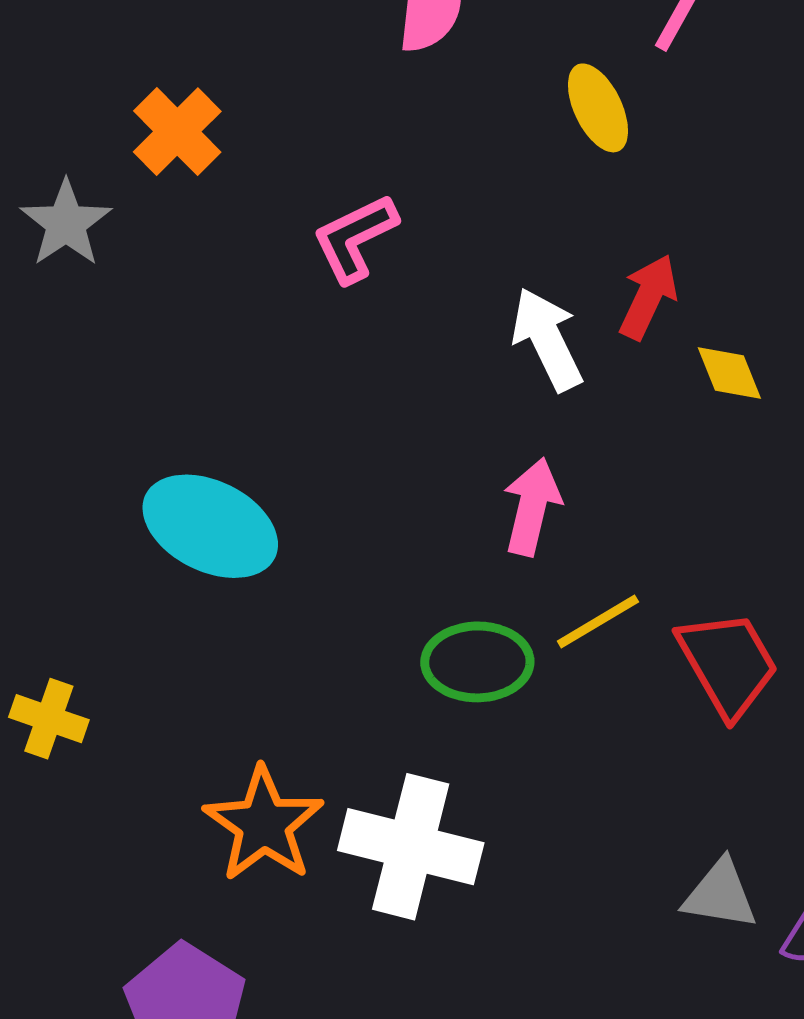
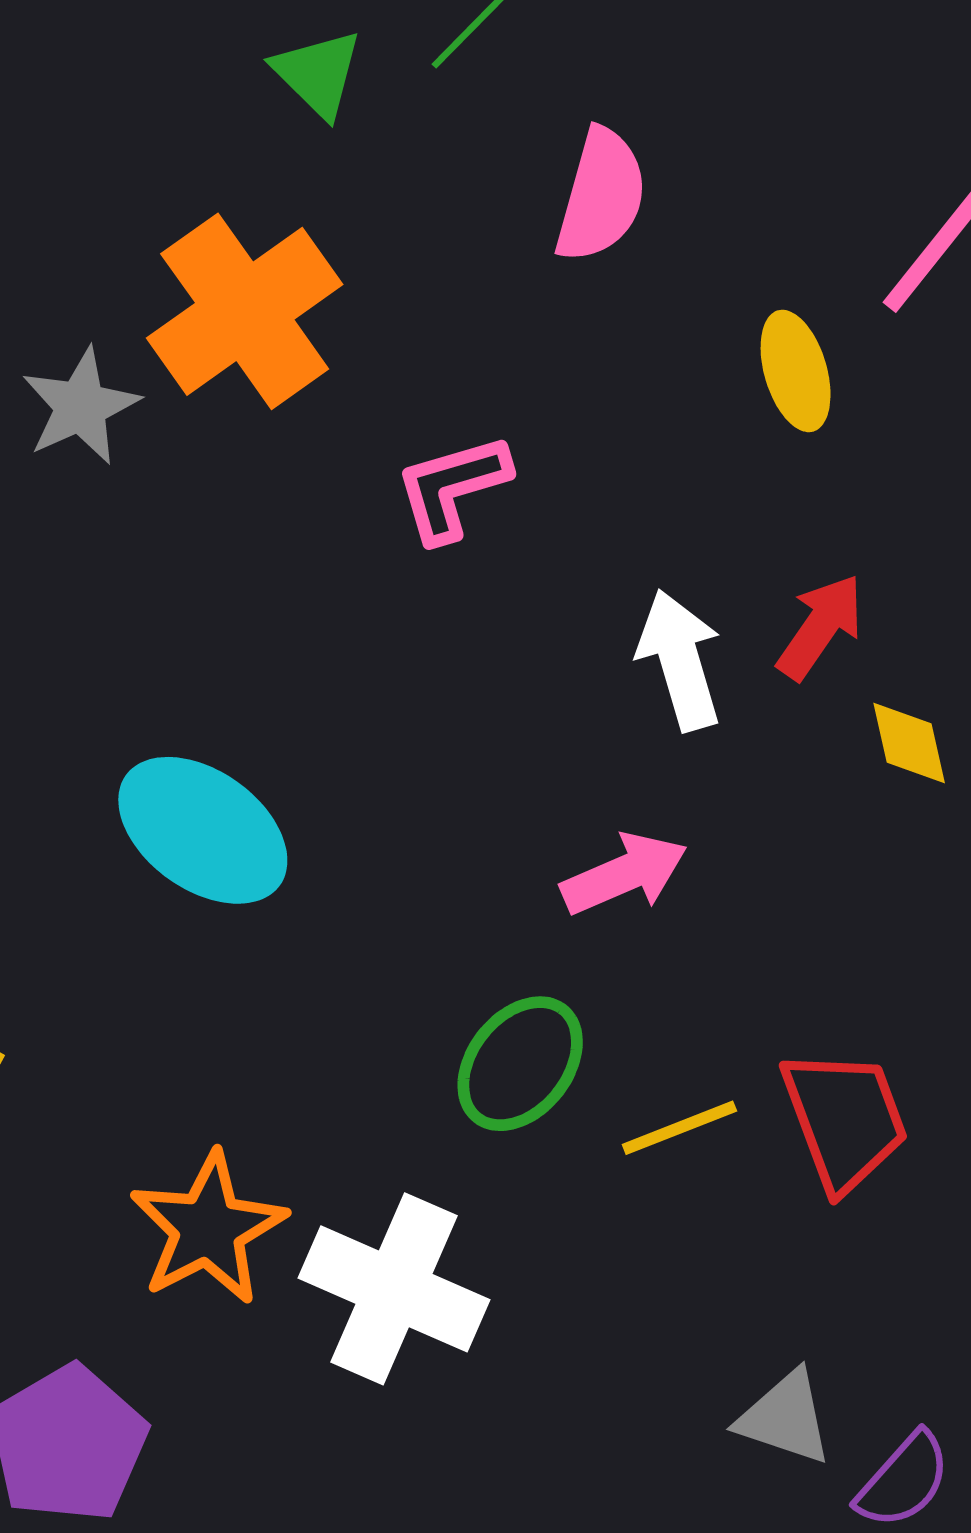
orange cross: (177, 132) -> (245, 311), size x1.6
pink arrow: (532, 507) -> (624, 874), turned 44
yellow line: (598, 622) -> (679, 1128), moved
green ellipse: (477, 662) -> (520, 1064), turned -60

